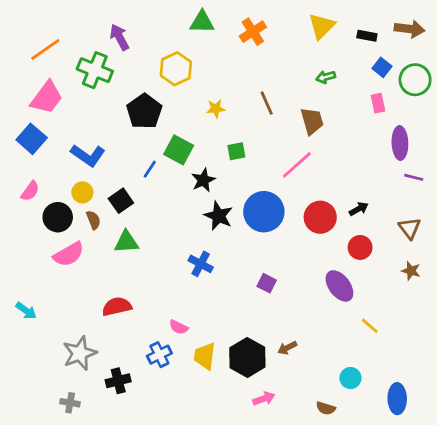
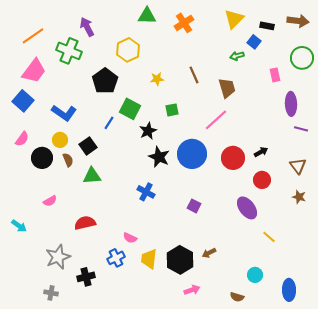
blue square: (382, 67) -> (254, 42), moved
pink semicircle: (69, 254) -> (50, 201), moved, size x0.6

